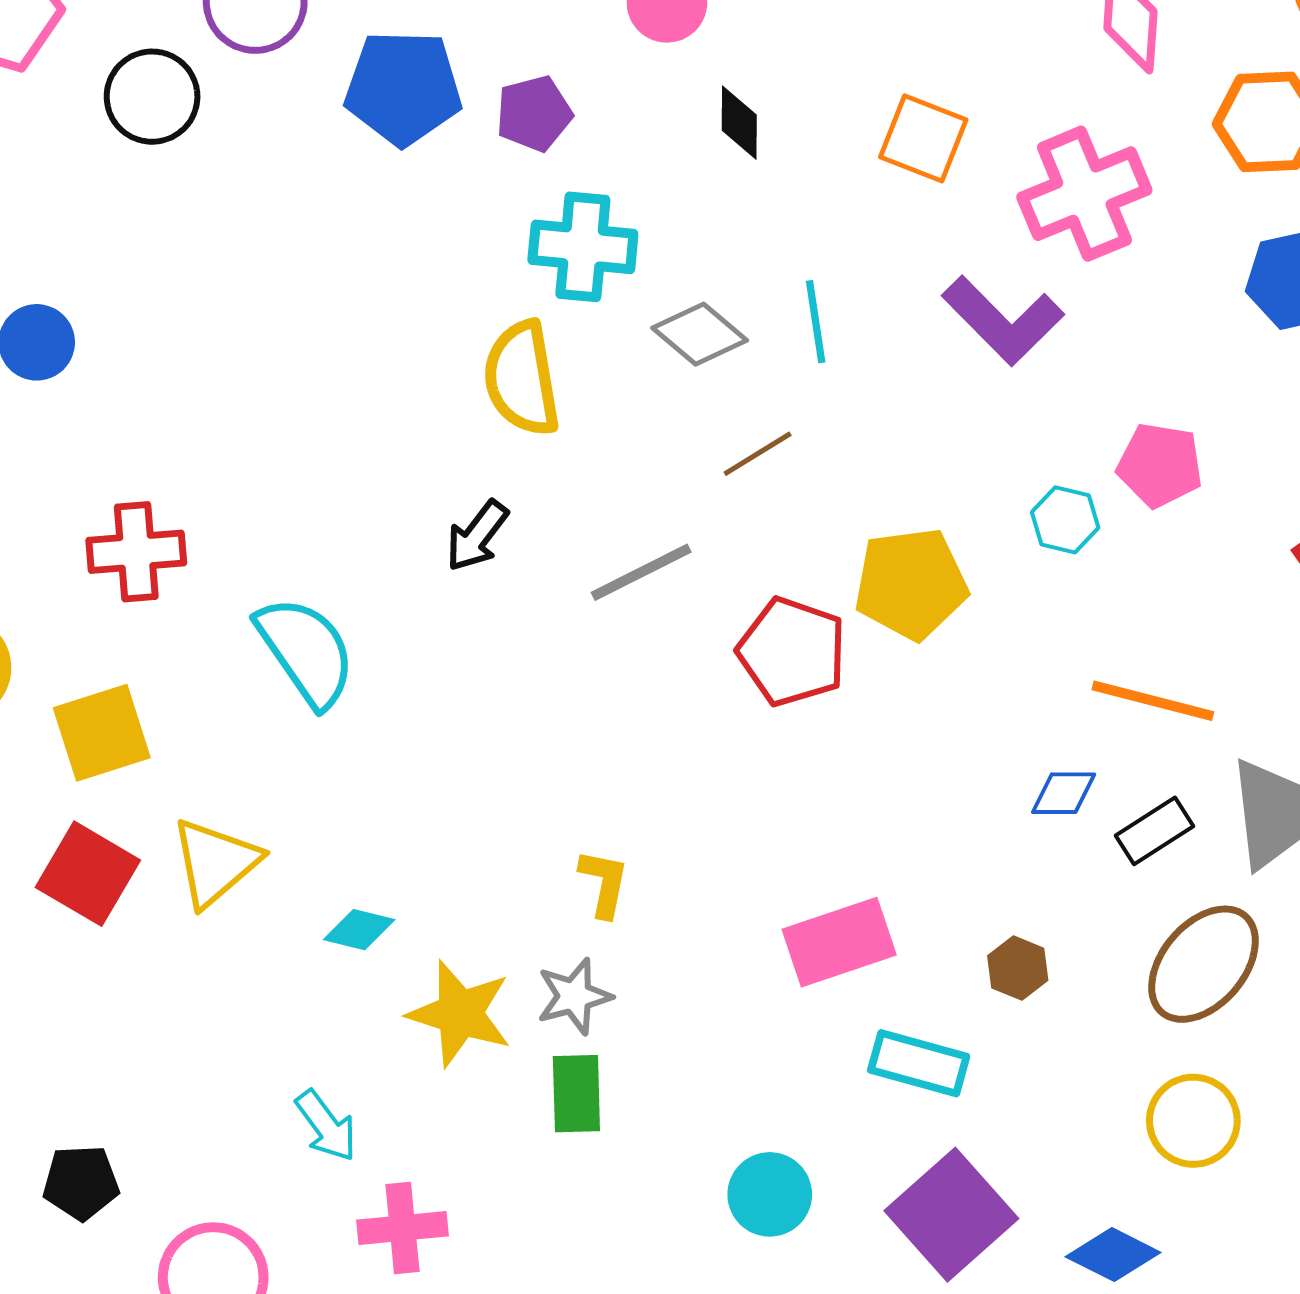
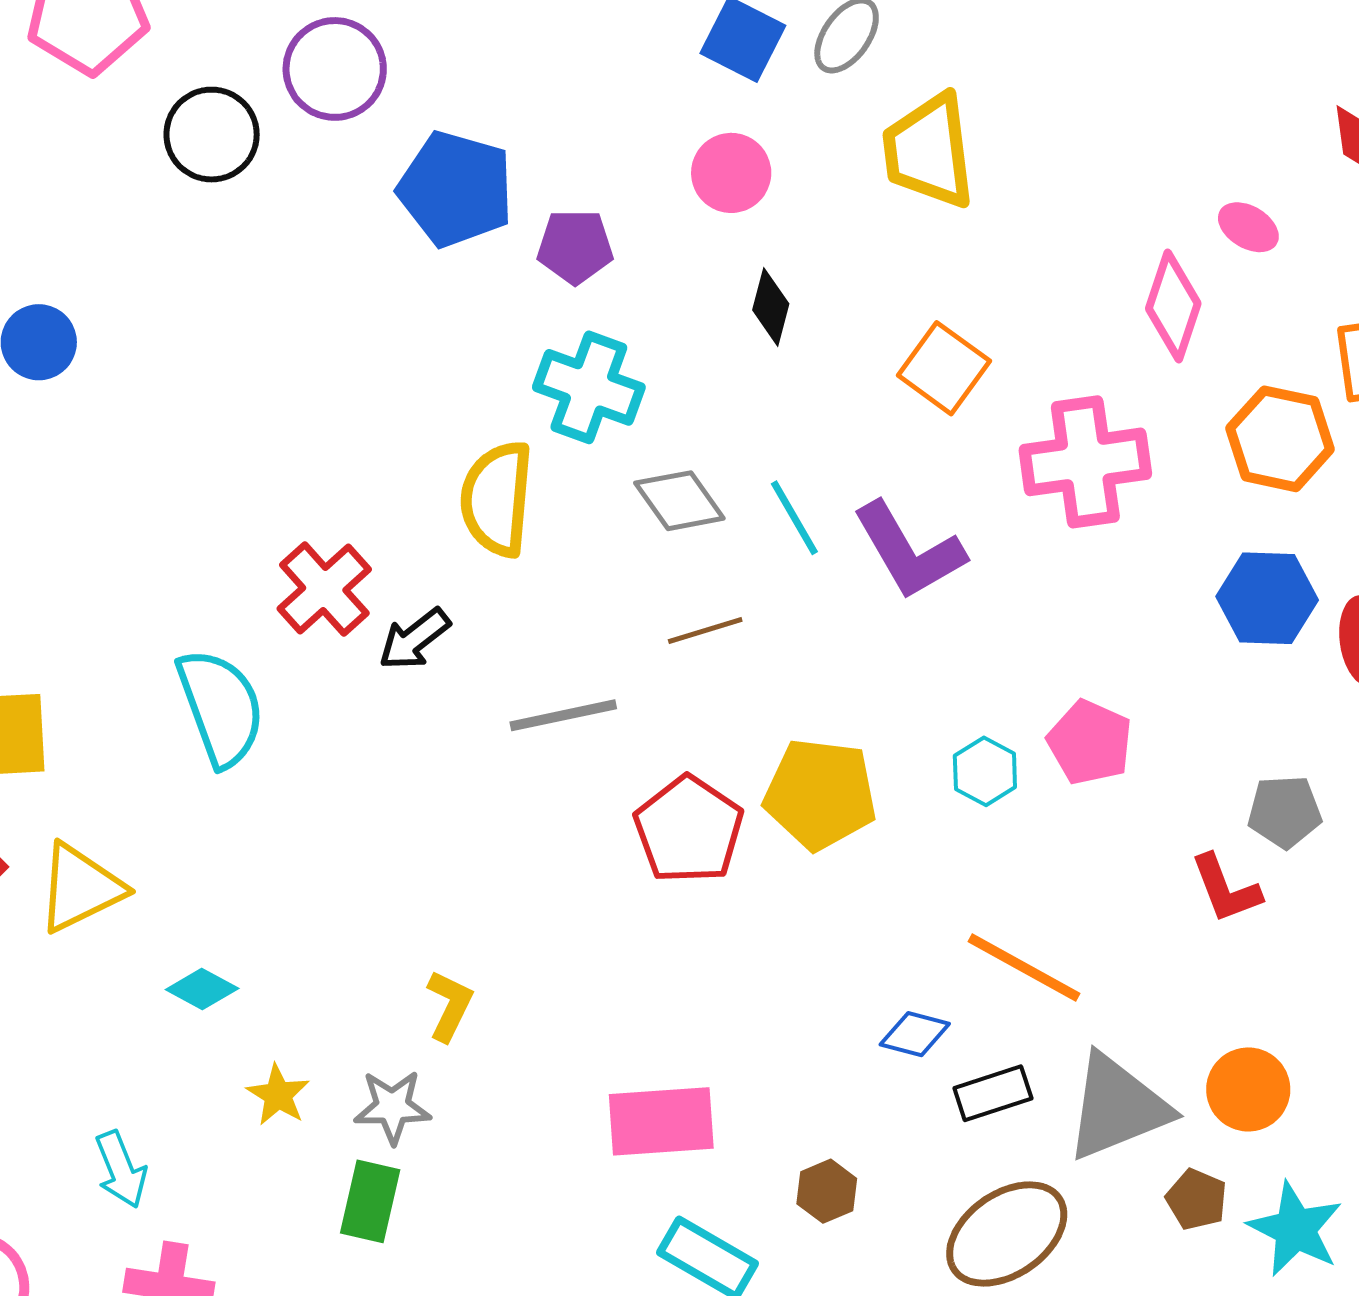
purple L-shape: (1003, 321) -> (909, 551), moved
cyan line: (816, 322) -> (794, 518), turned -36
red cross: (136, 552) -> (324, 589), moved, turned 38
yellow star: (460, 1013) -> (278, 1095), size x0.6

